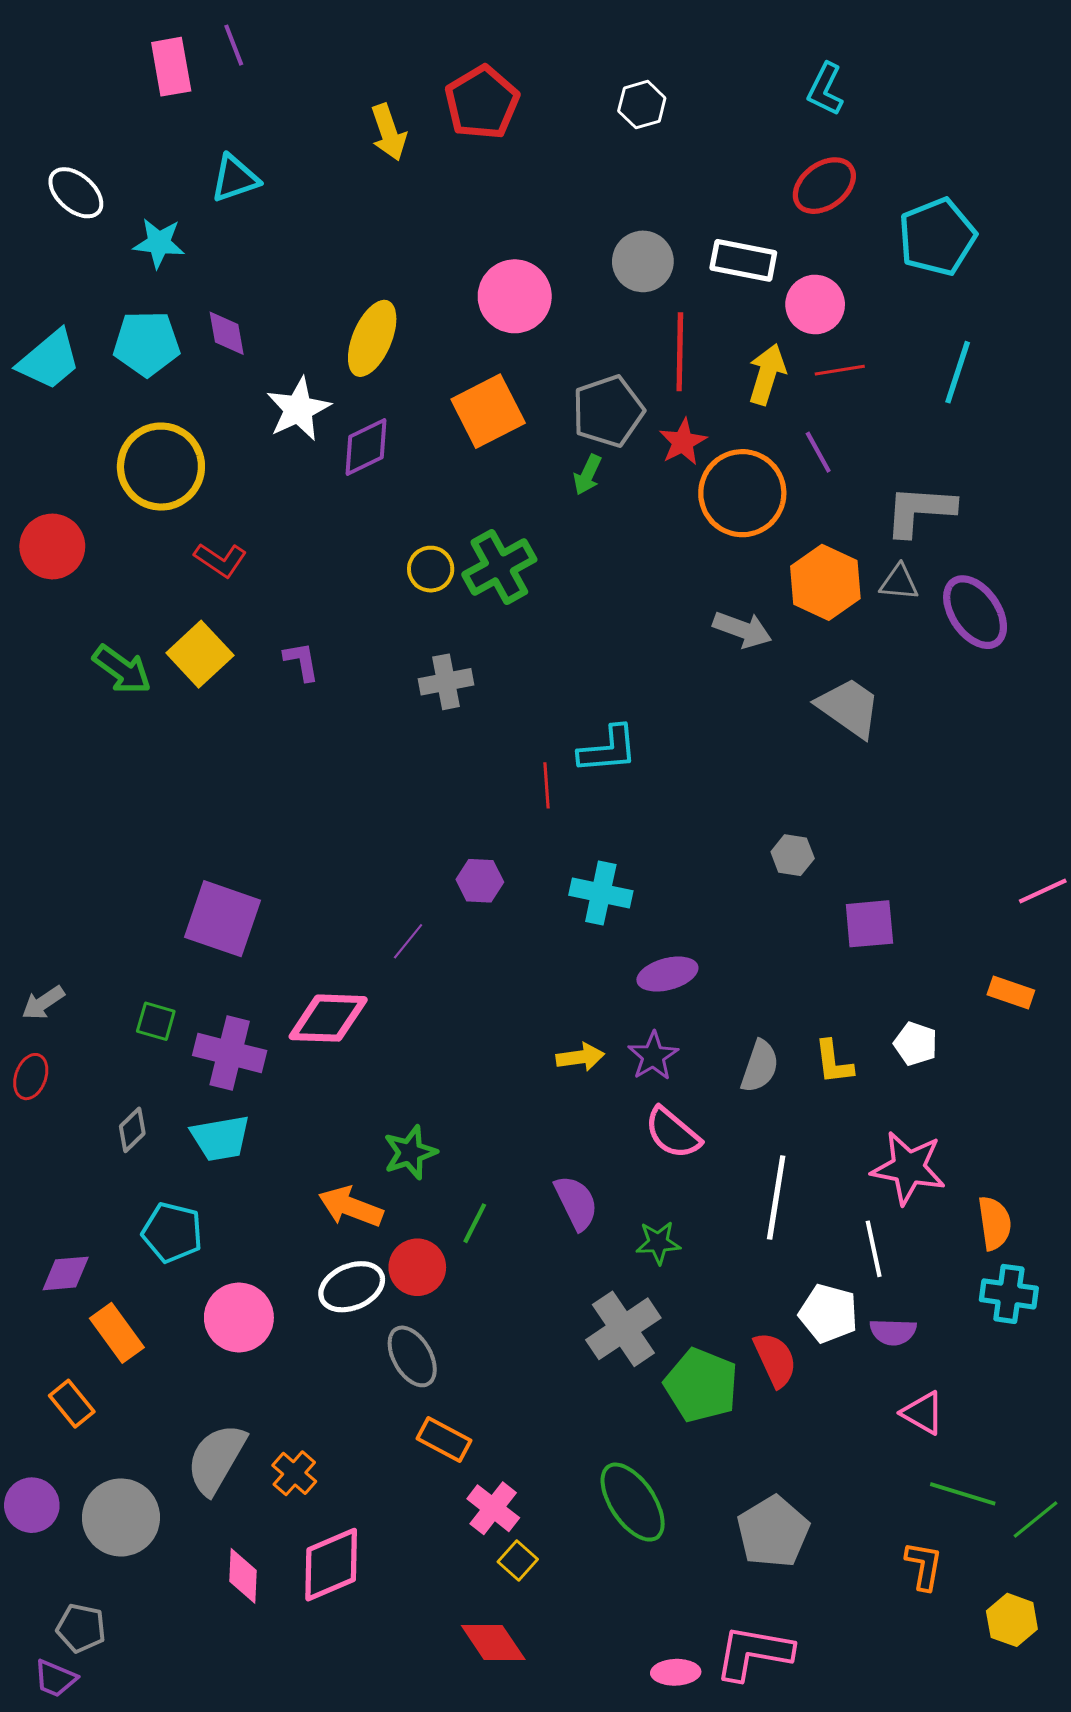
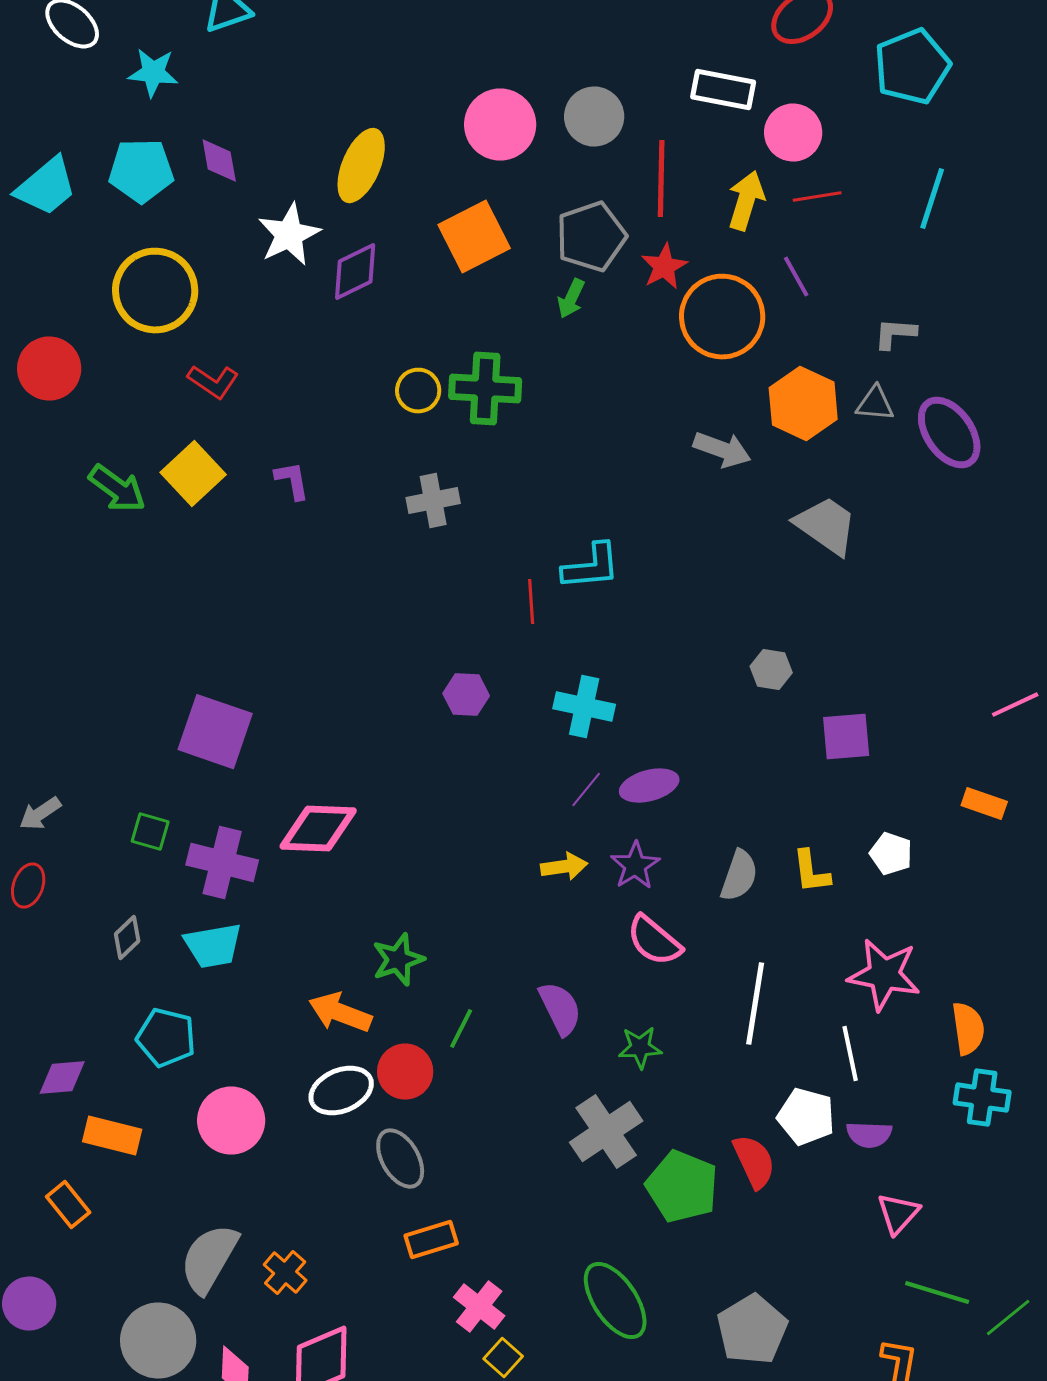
gray circle: (643, 261) -> (594, 117), moved
gray L-shape: (920, 511) -> (895, 334), size x0.6
green cross: (499, 567) -> (485, 389), turned 32
purple line: (408, 941) -> (586, 790), moved
orange rectangle: (117, 1333) -> (112, 1136), turned -40
pink triangle: (923, 1413) -> (898, 1214), turned 42
orange rectangle: (444, 1440) -> (431, 1240), turned -45
gray circle: (121, 1517) -> (158, 1341), moved

